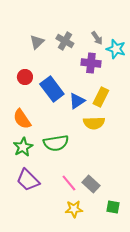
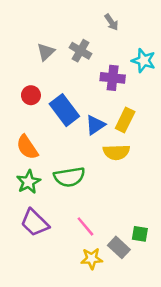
gray arrow: (97, 38) -> (111, 22), moved
gray rectangle: (91, 184) -> (119, 247), moved
green square: (113, 207) -> (140, 234), moved

